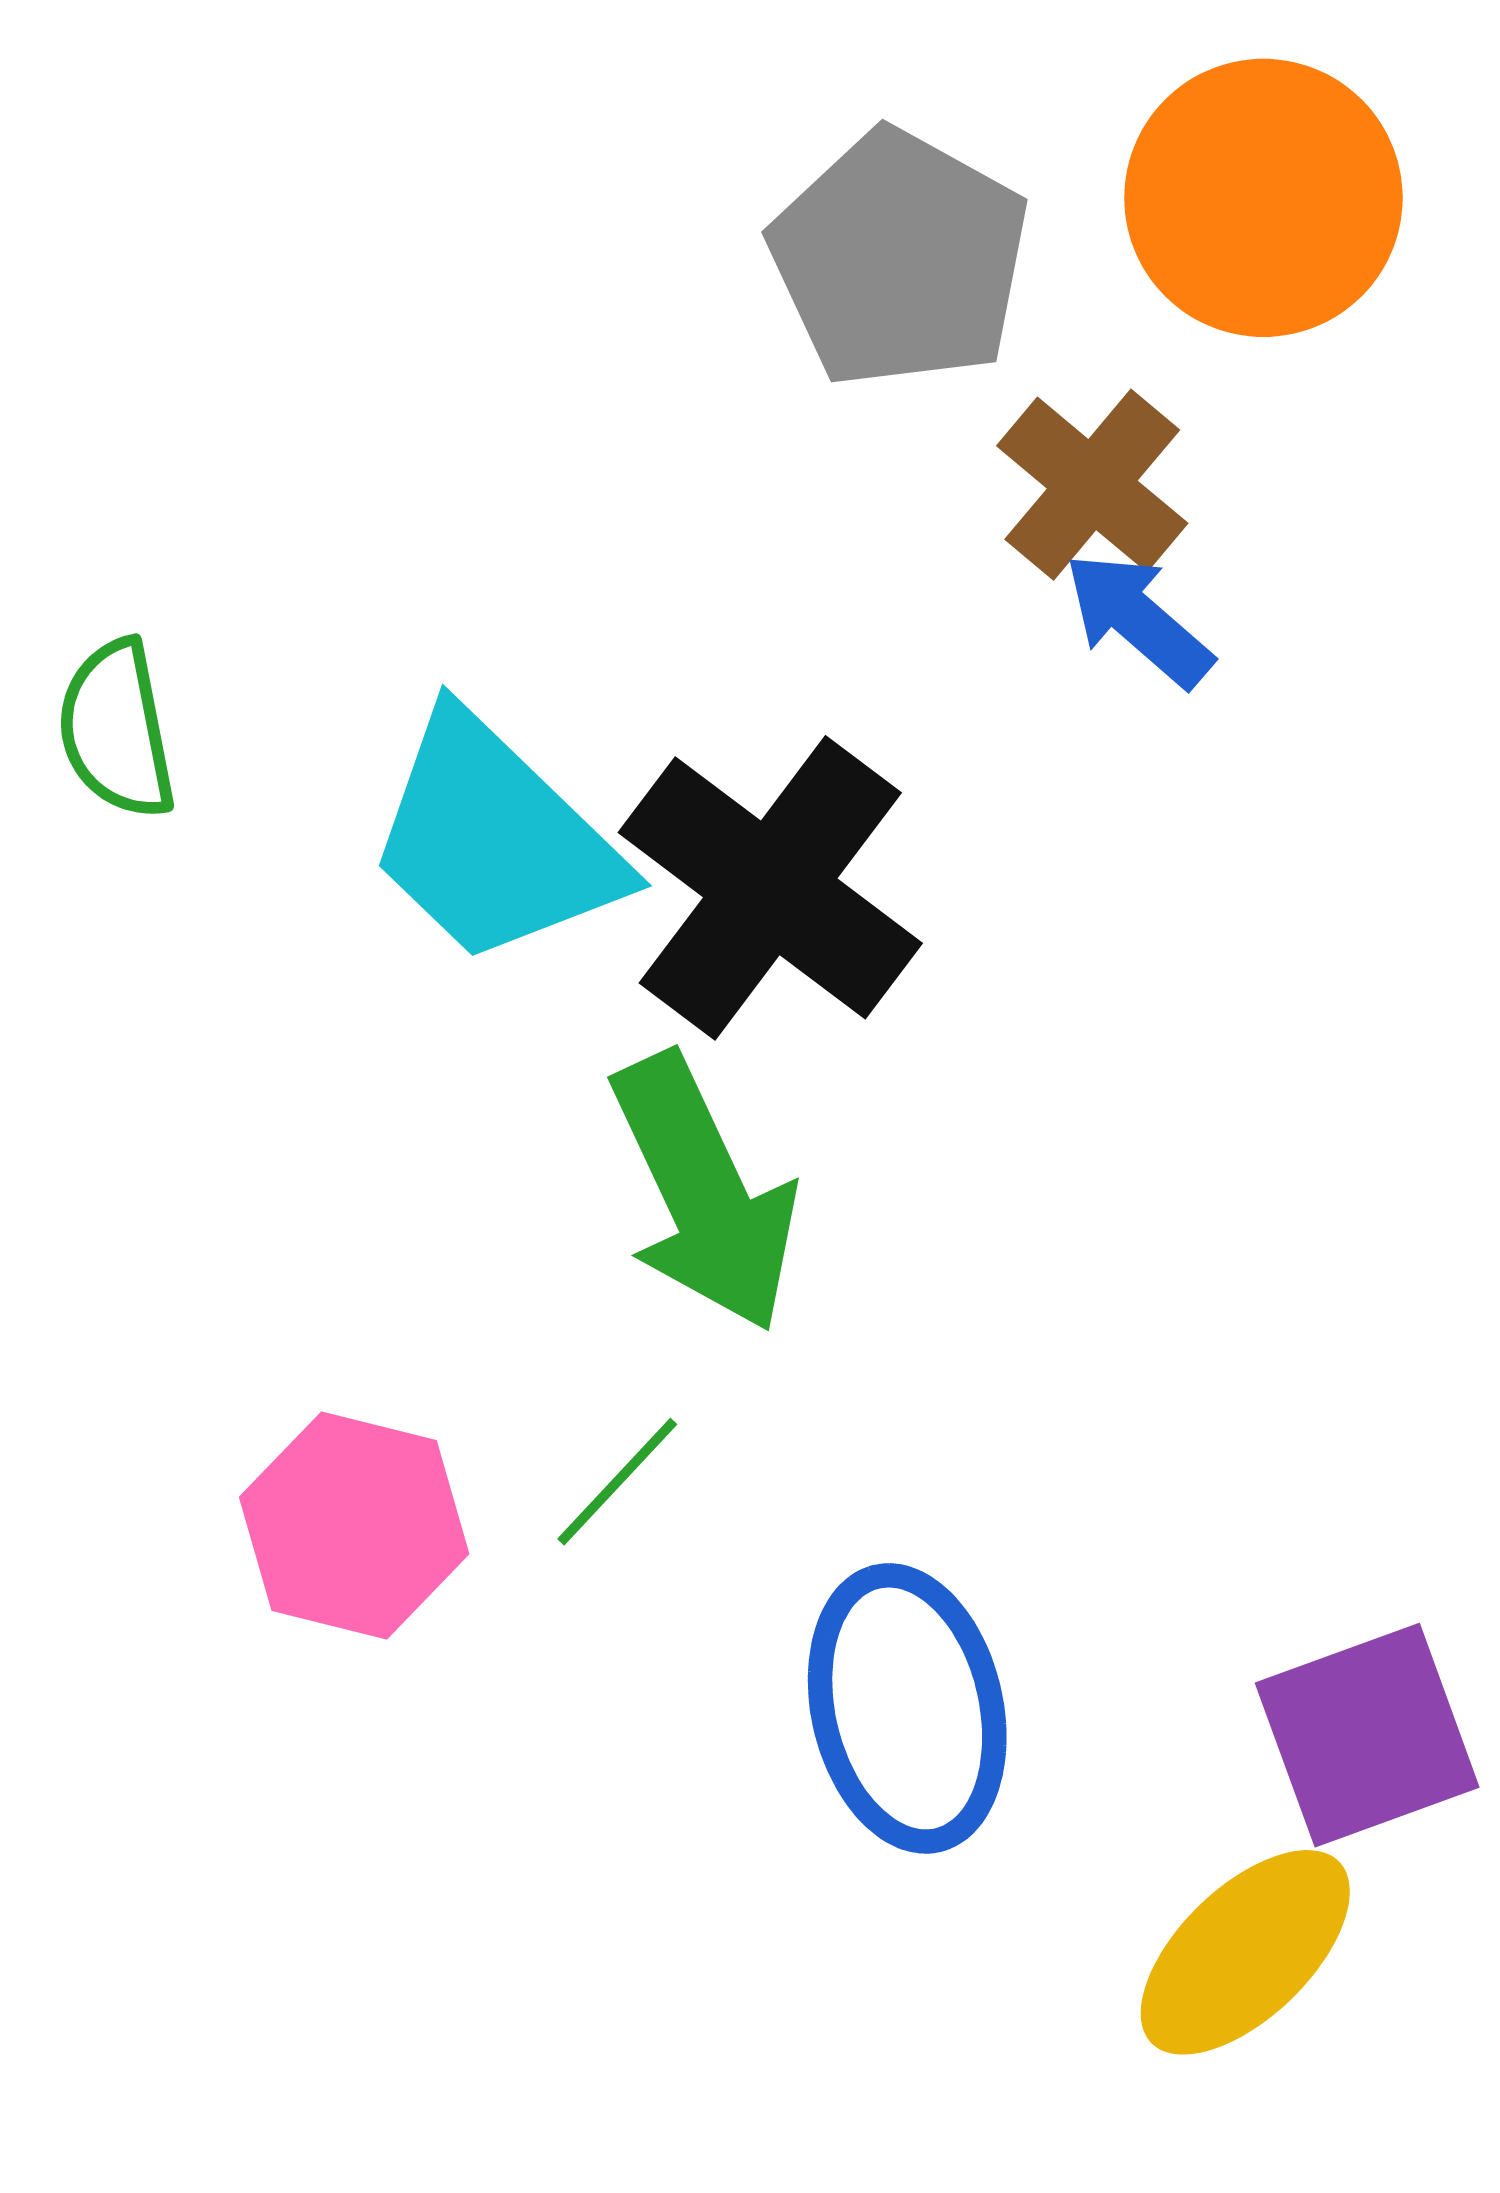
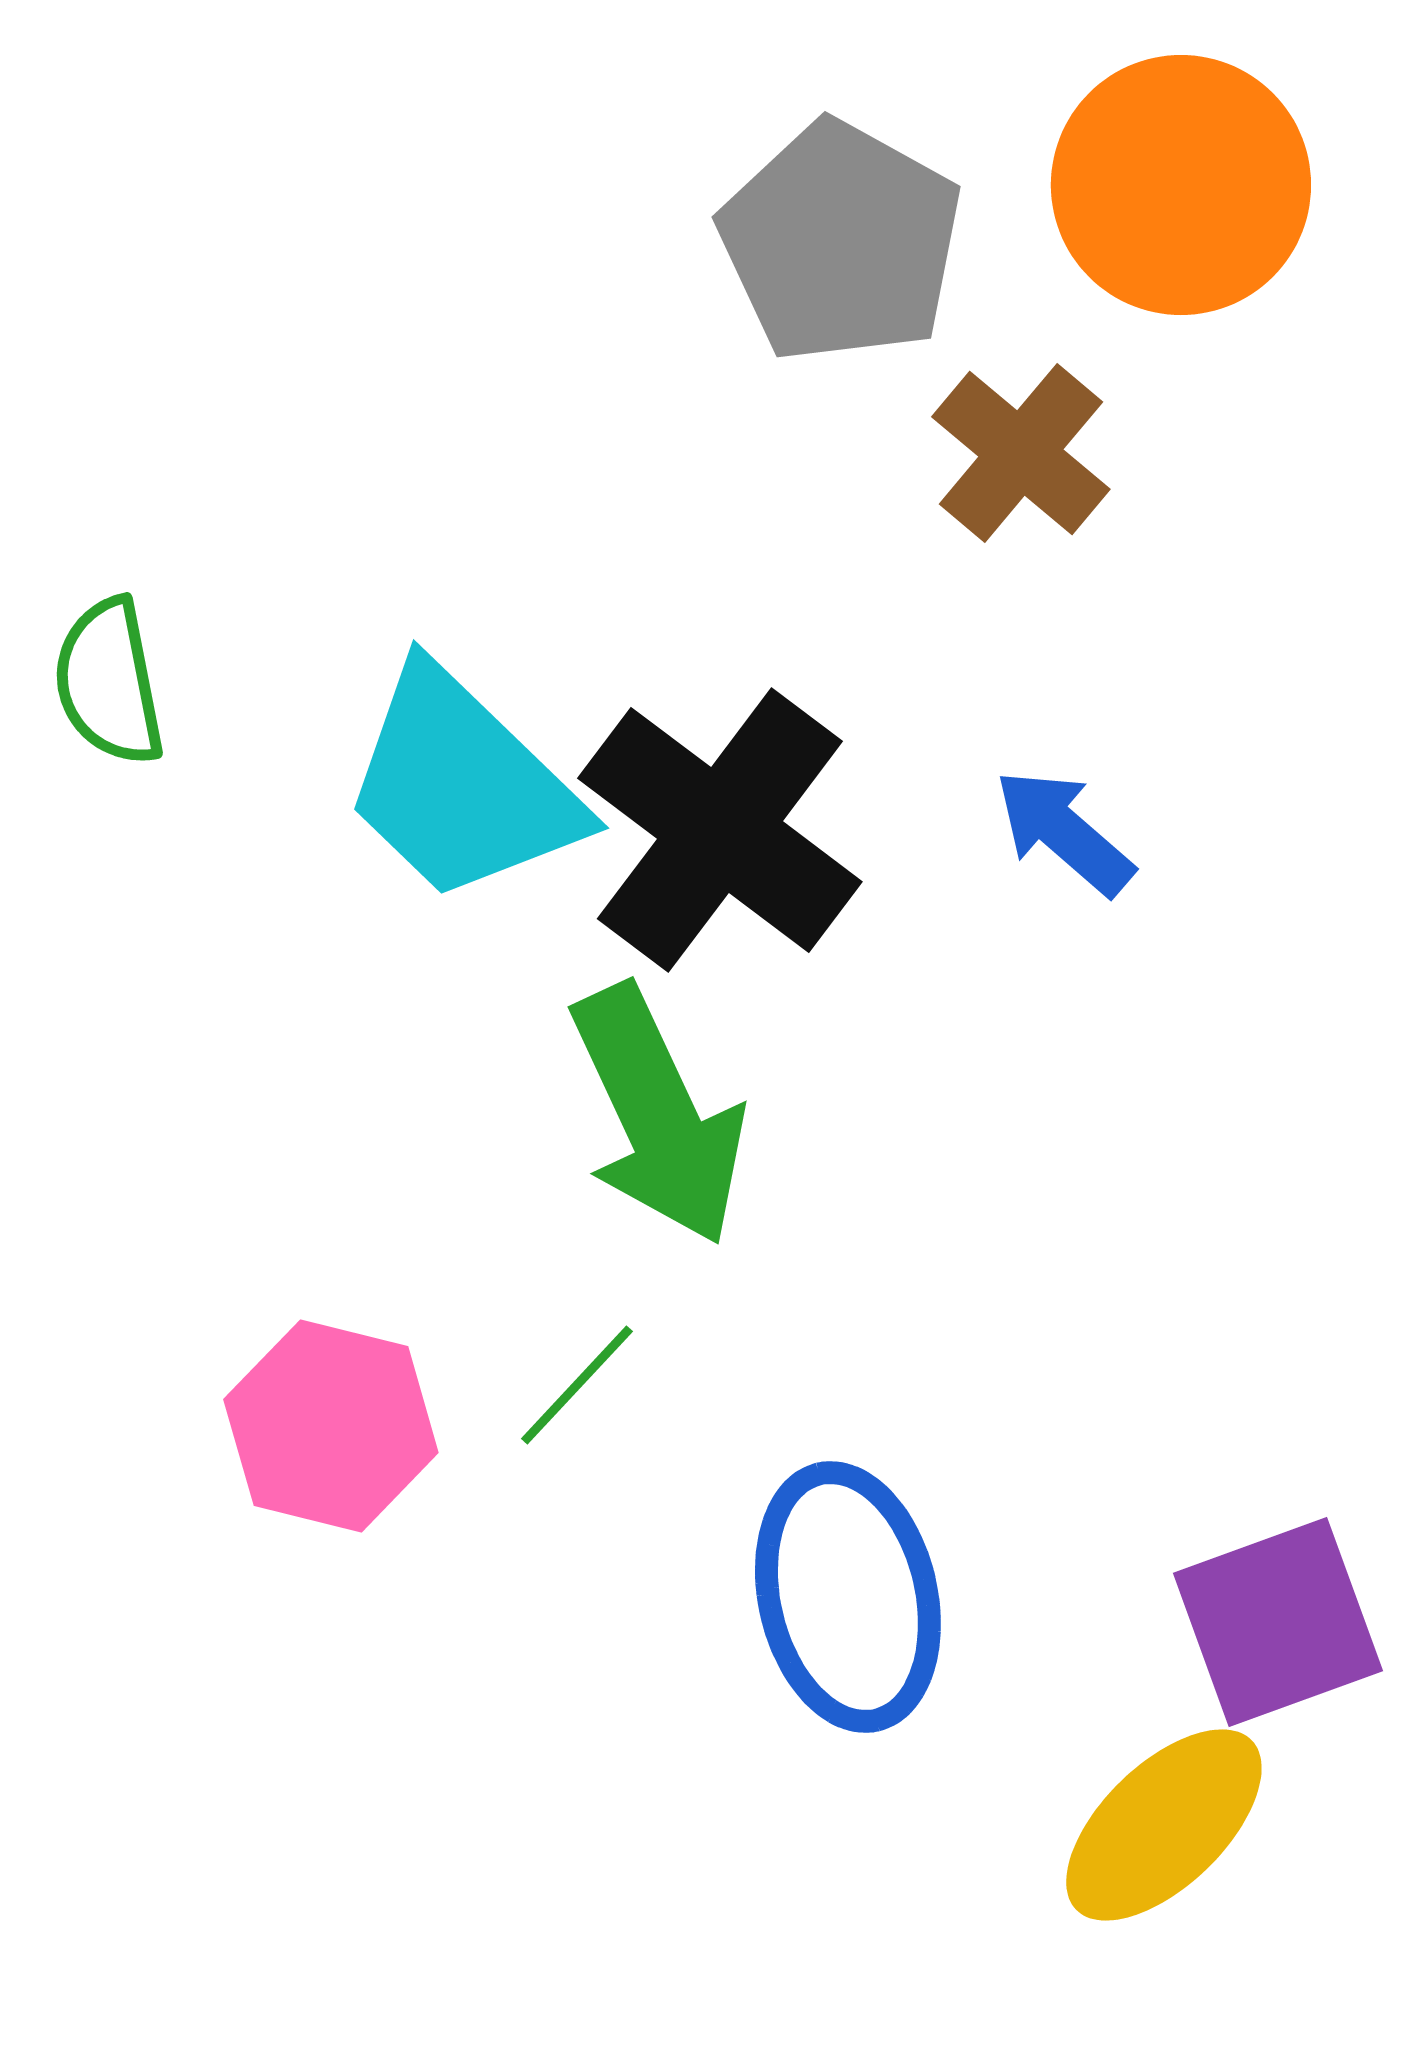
blue arrow: (1138, 619) -> (1064, 832), moved

